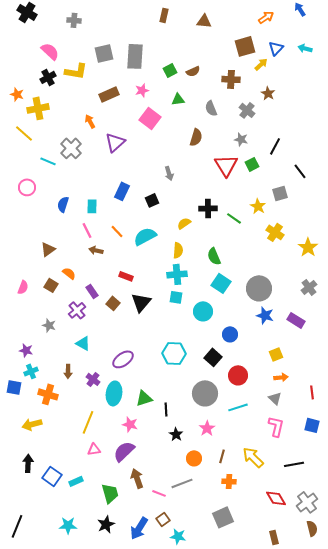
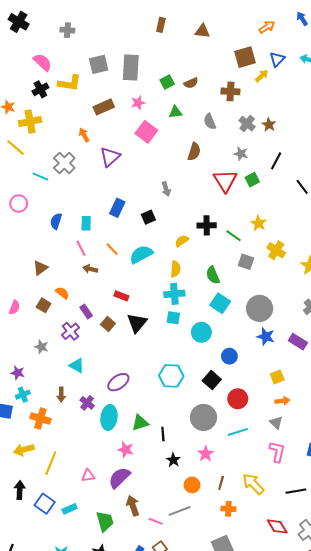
brown star: (268, 93) -> (269, 125), moved
gray square: (280, 193) -> (246, 262), moved, turned 35
yellow line: (88, 422) -> (51, 463), moved

